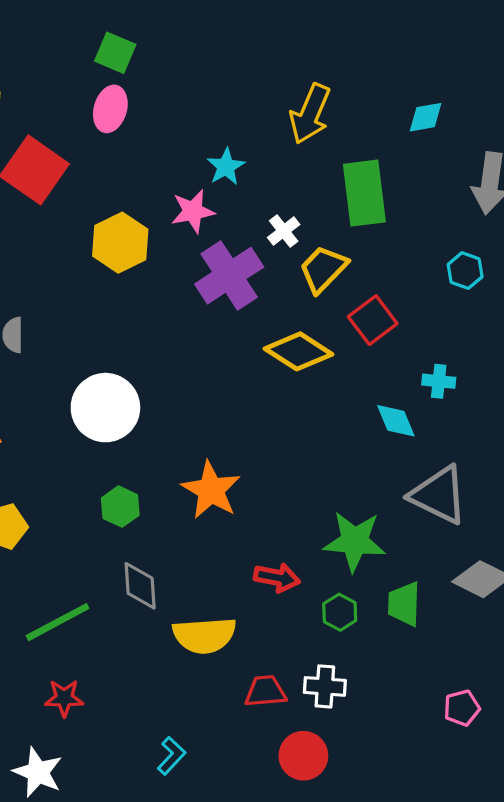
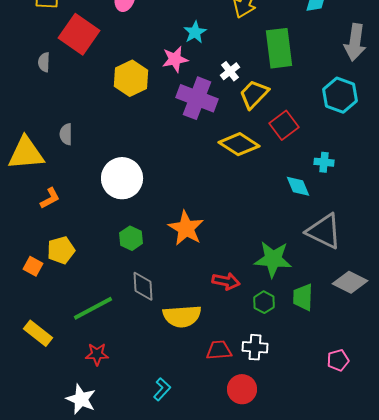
cyan hexagon: (465, 271) -> (340, 95), size x1.6
purple cross: (229, 276) -> (197, 98), turned -36

